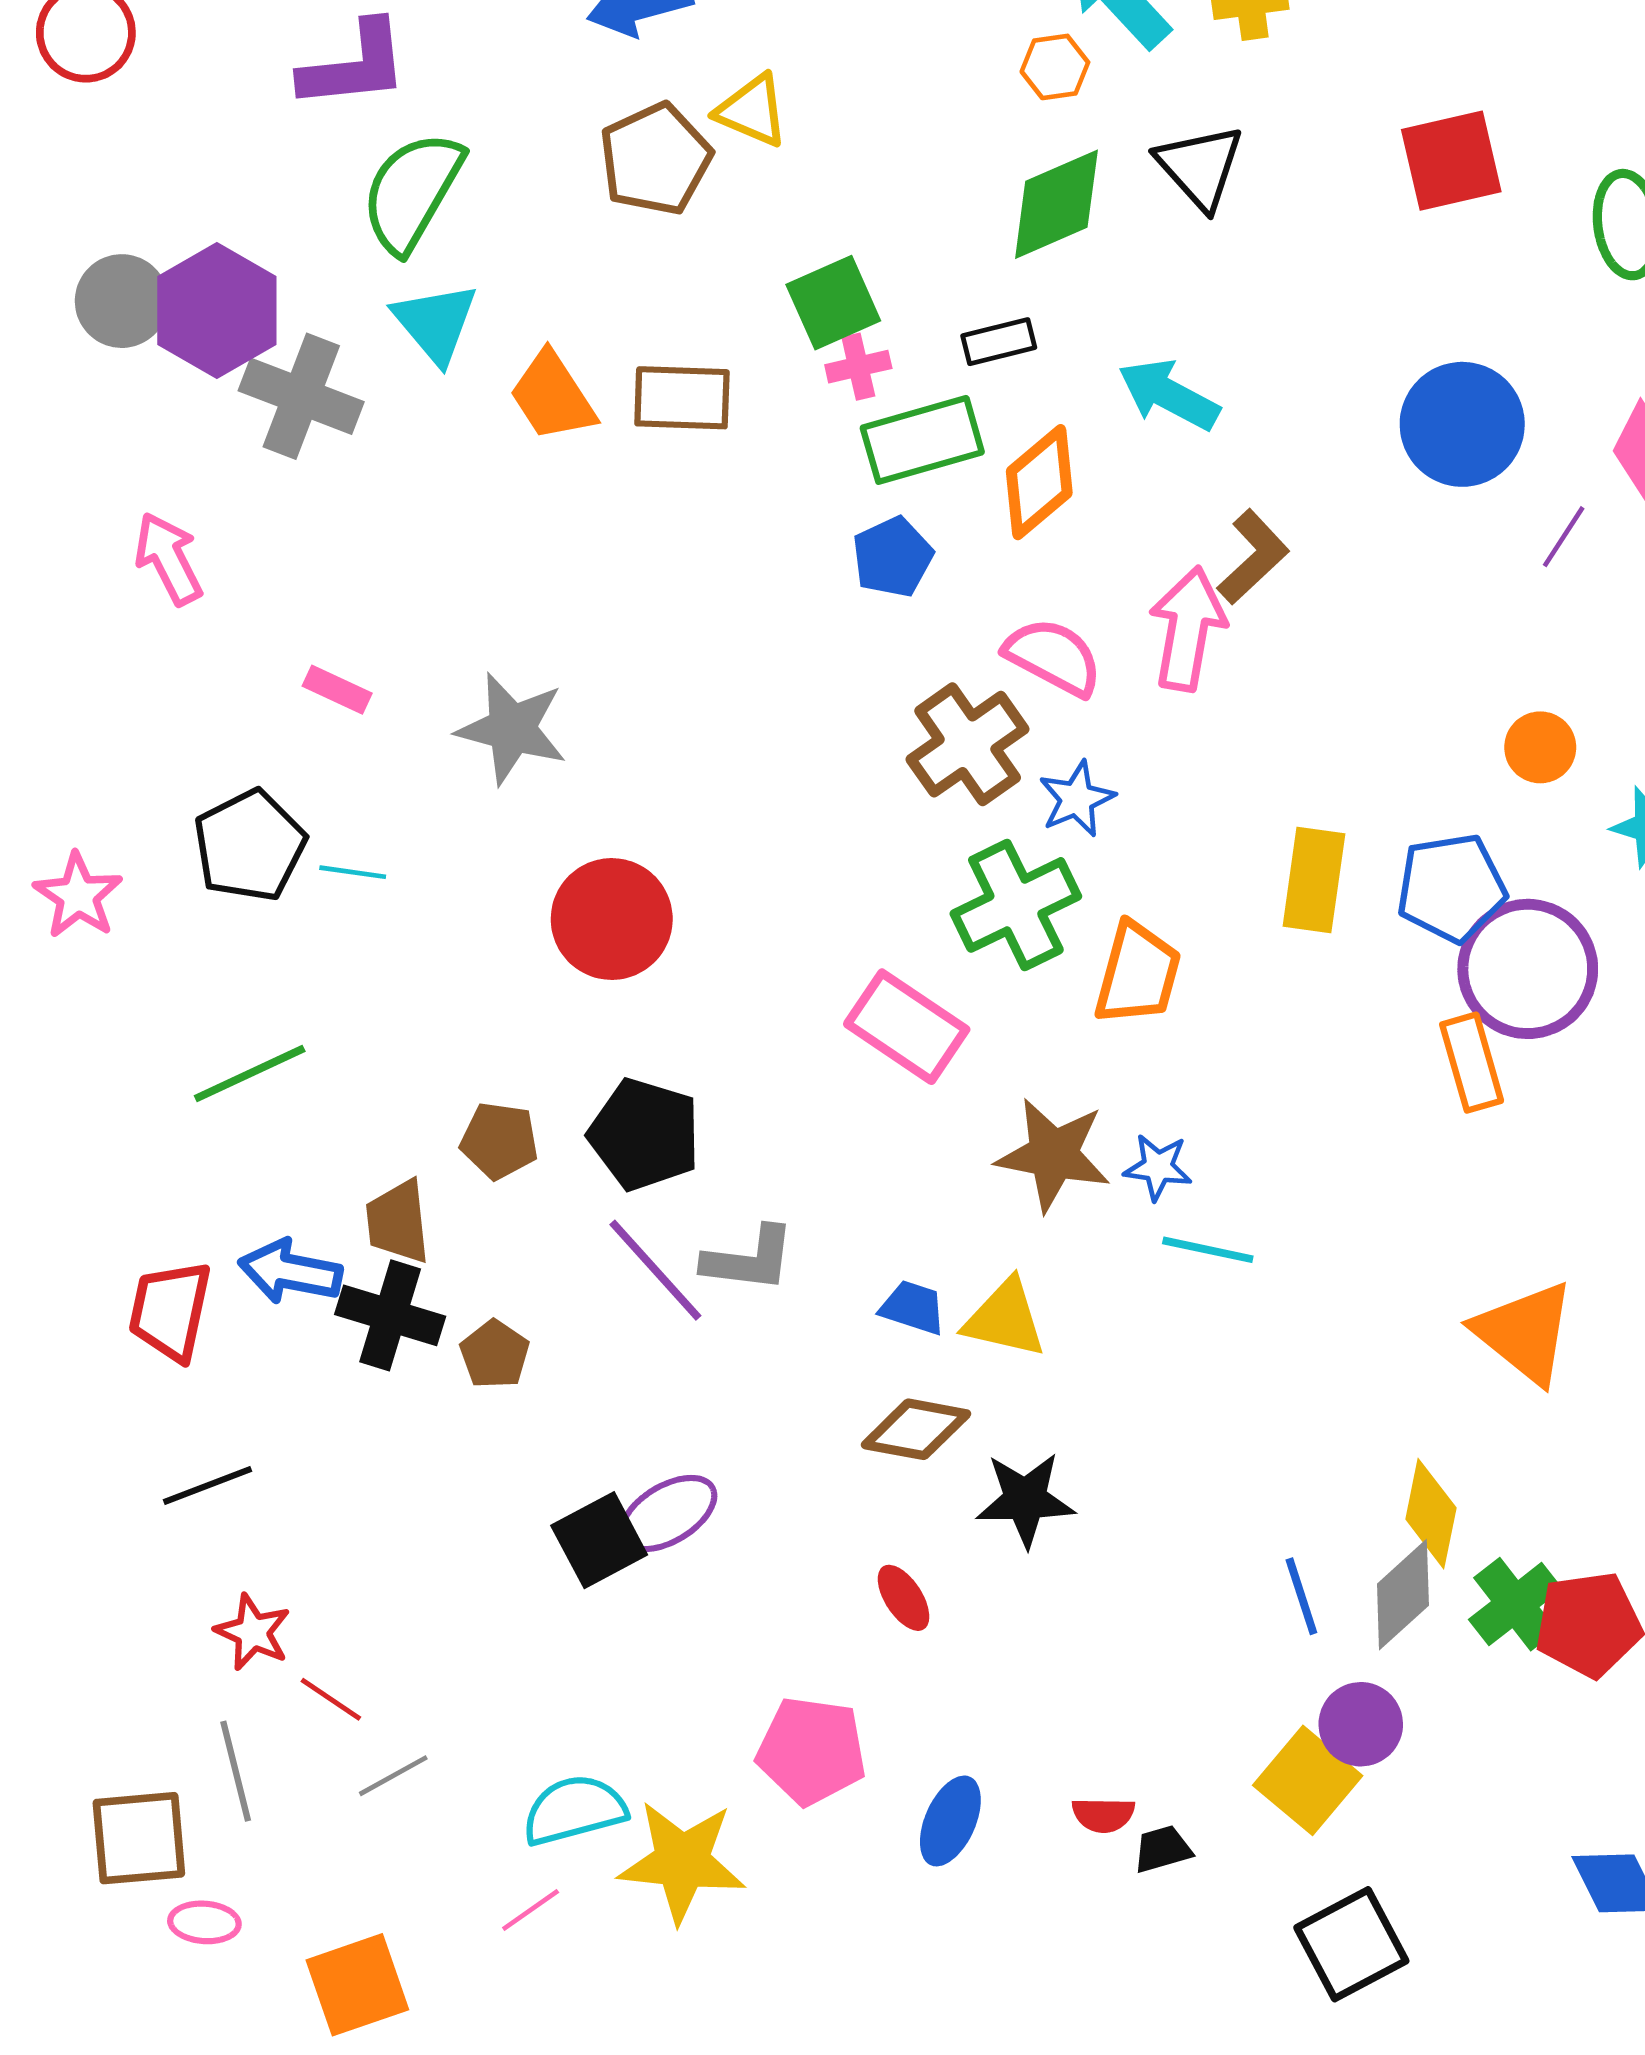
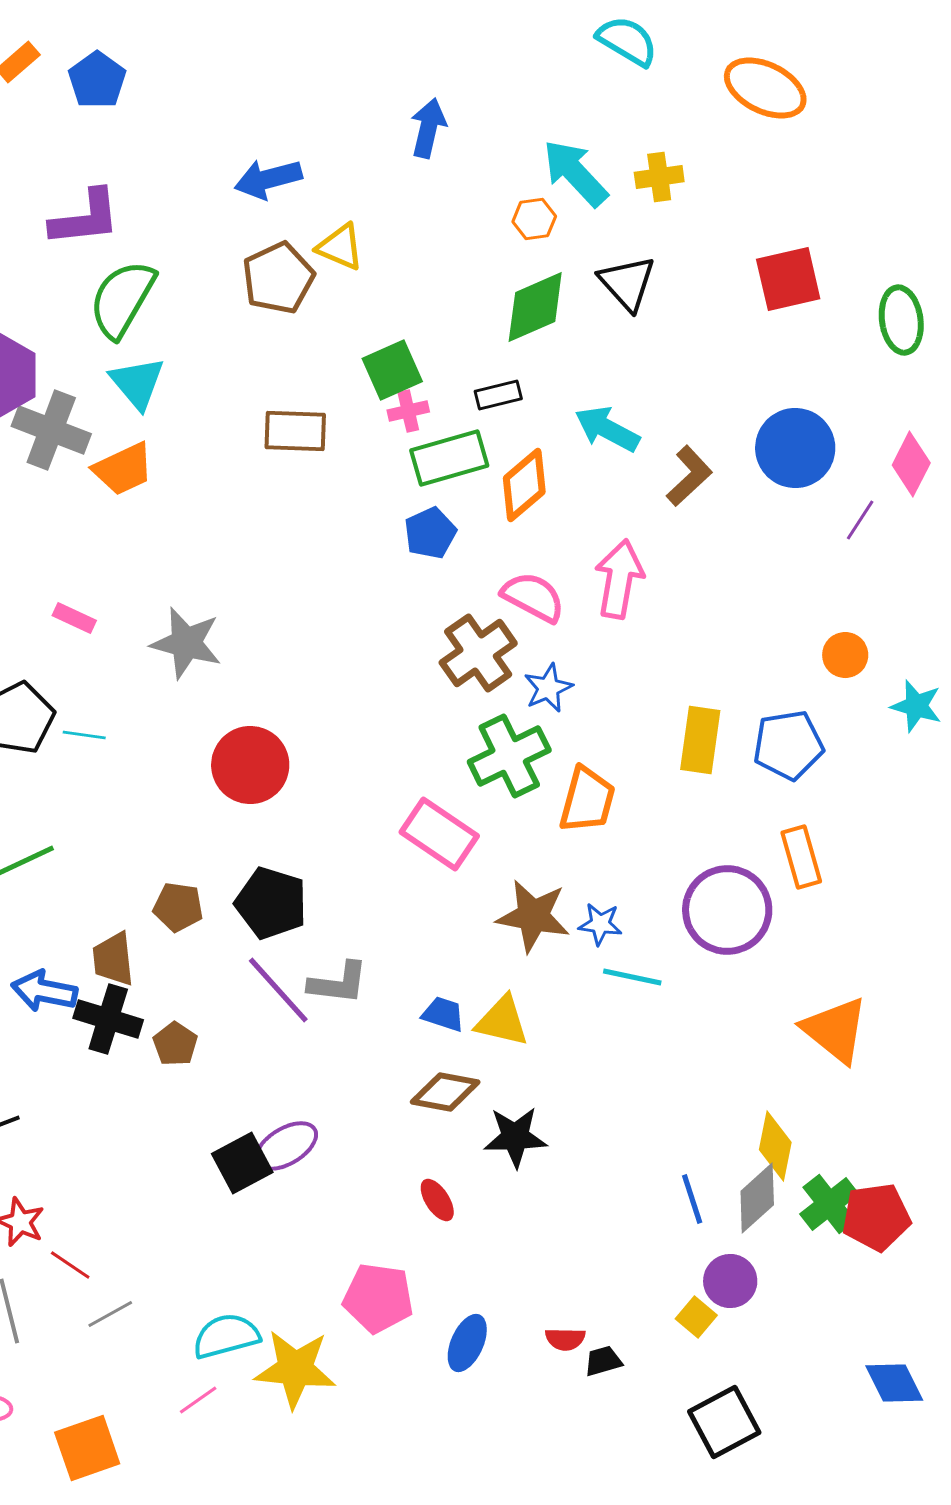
orange trapezoid: (552, 396) -> (123, 469), moved, turned -82
brown L-shape: (1253, 557) -> (689, 476), moved
purple circle: (1528, 969) -> (727, 910), moved
yellow square: (1308, 1780) -> (696, 1317), size x0.6

